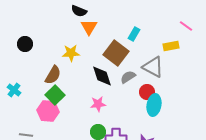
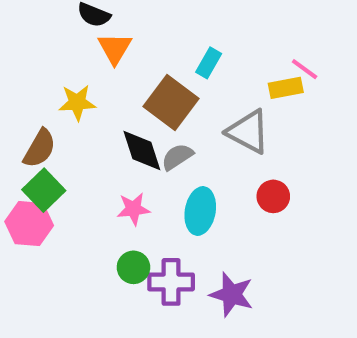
pink line: (186, 26) -> (305, 69), moved
gray semicircle: (128, 77) -> (177, 157), moved
red circle: (147, 92) -> (273, 196), moved
cyan ellipse: (154, 105) -> (200, 211), moved

